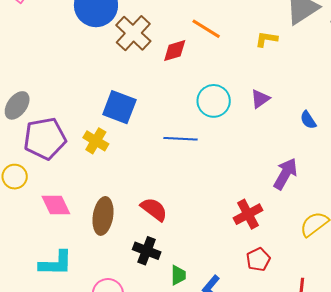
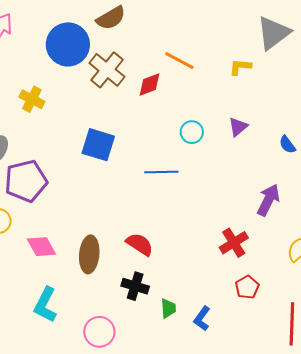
cyan circle: (214, 101) -> (192, 132), size x0.7
yellow cross: (96, 141) -> (32, 99), moved
cyan L-shape: (56, 263) -> (45, 305), turned 120

